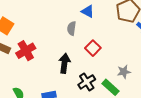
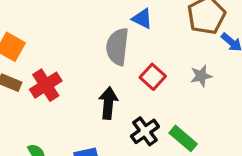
gray semicircle: (72, 28) -> (117, 47), size x1.6
gray star: (124, 72) -> (201, 76), moved

